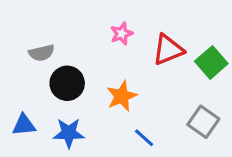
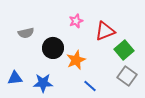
green square: (211, 62) -> (124, 50), moved
black circle: (67, 83) -> (53, 48), moved

